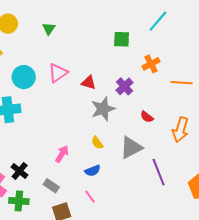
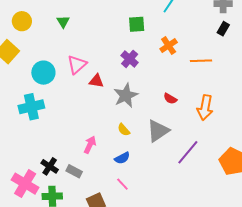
red triangle: (89, 83) -> (96, 81), moved
purple cross: (125, 86) -> (130, 59), moved
purple line: (159, 172) -> (188, 152), turned 68
gray rectangle: (51, 186) -> (74, 171), moved

